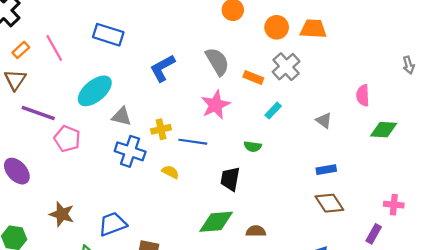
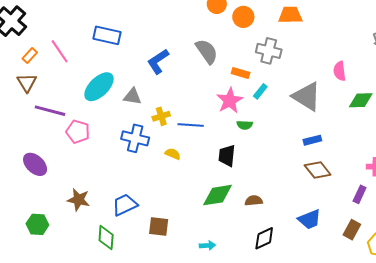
orange circle: (277, 27) -> (243, 17), moved
gray cross: (286, 67) -> (269, 51), turned -30
orange rectangle: (253, 78) -> (241, 73), moved
pink star: (215, 105) -> (230, 100), moved
gray triangle: (122, 116) -> (132, 96), moved
gray triangle: (324, 121) -> (307, 96), size x2.0

